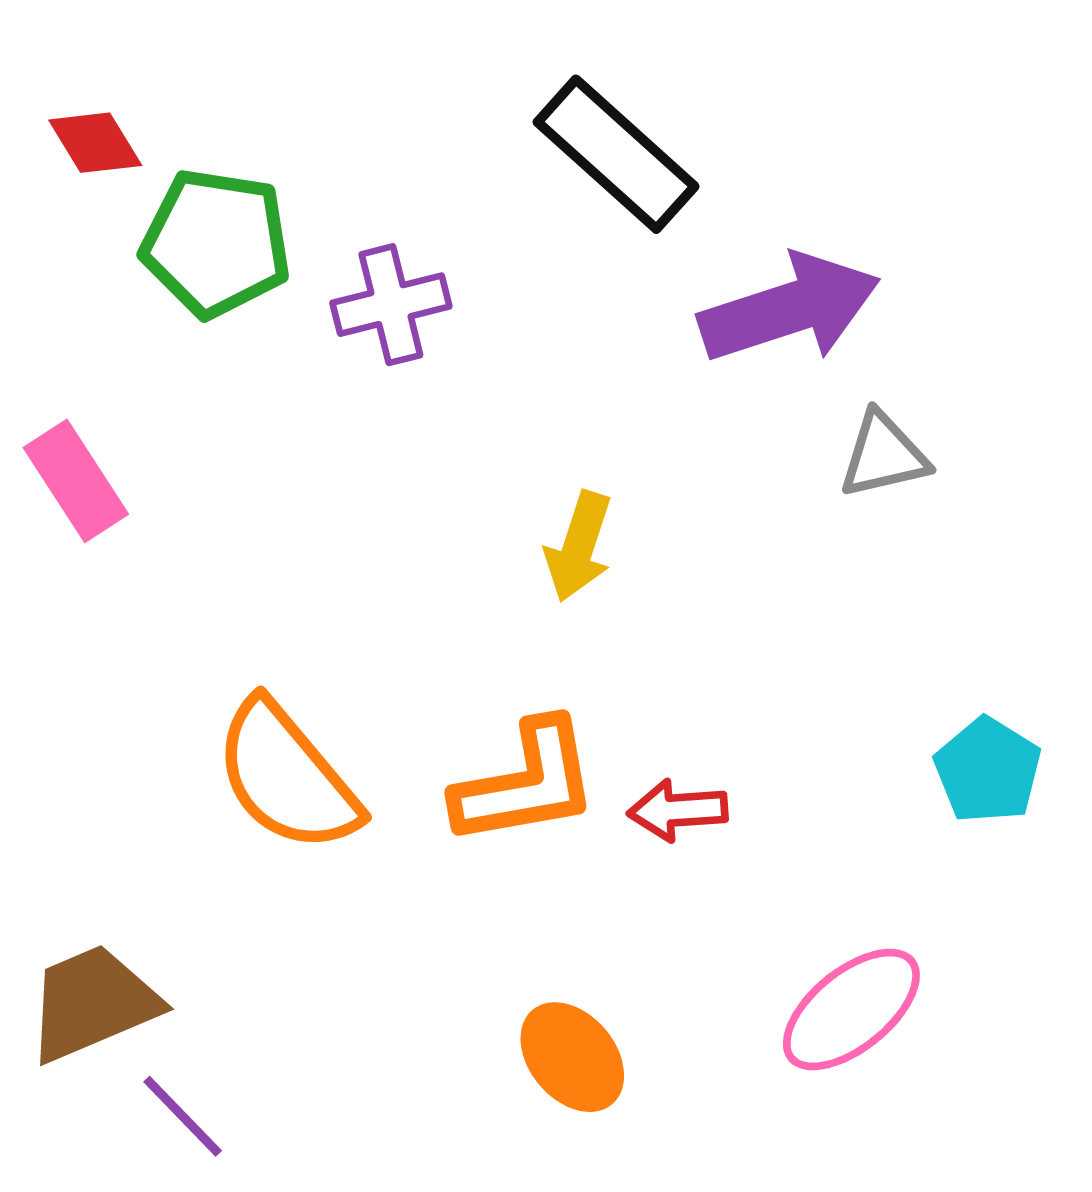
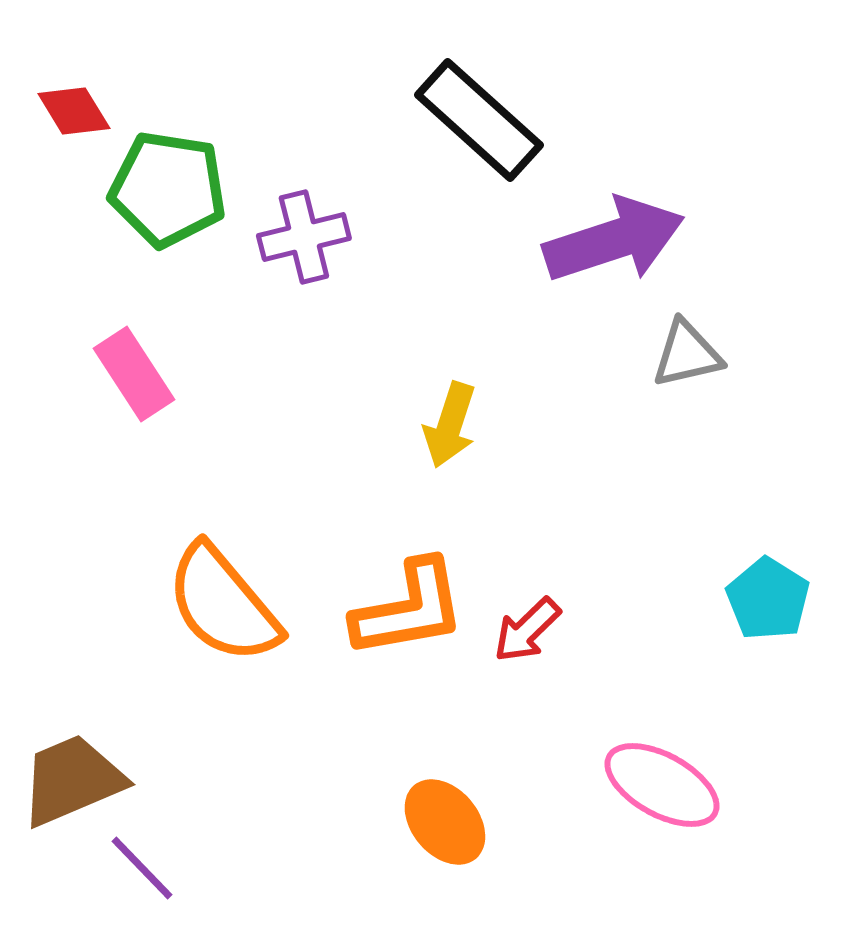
pink rectangle: (76, 481) -> (134, 374), moved
red arrow: (678, 810) -> (527, 630), turned -40
pink ellipse: (851, 1009) -> (662, 785), turned 68

